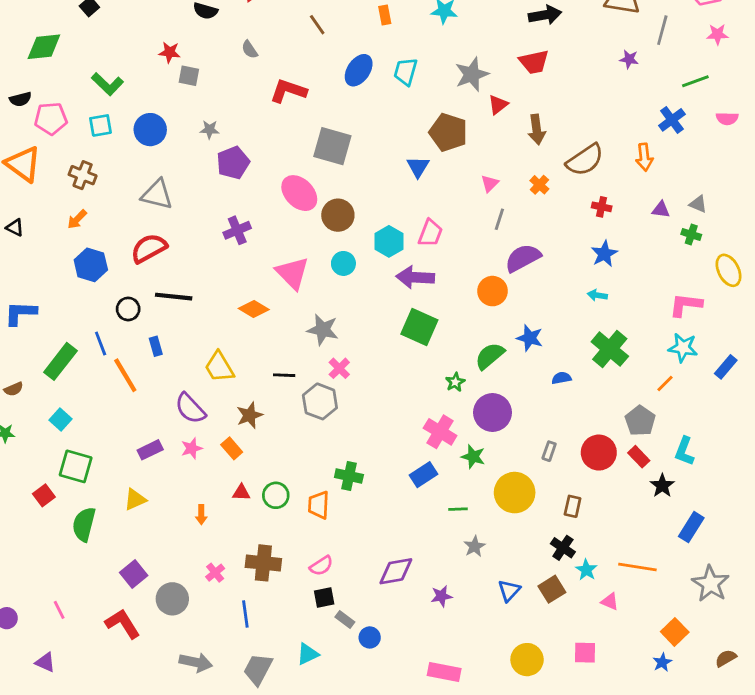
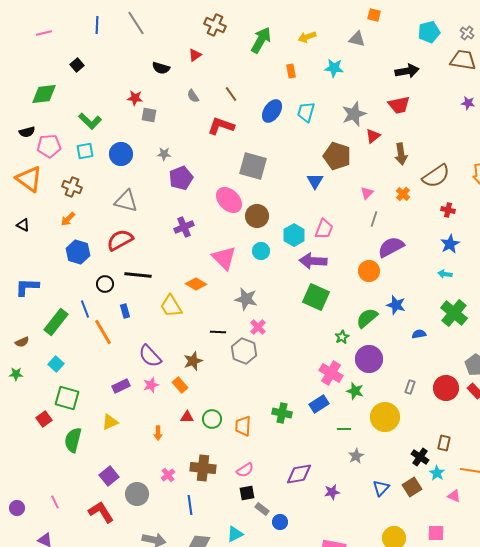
brown line: (317, 25) -> (231, 94), moved
yellow trapezoid: (219, 367) -> (171, 306), moved
green cross: (349, 476) -> (282, 413), moved
brown rectangle: (573, 506) -> (444, 443), moved

